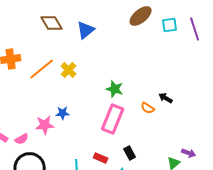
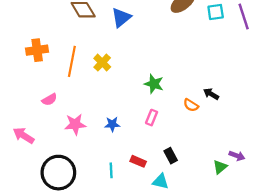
orange line: (42, 69) -> (72, 61), turned -40
blue star: (63, 113) -> (112, 124), moved
pink rectangle: (113, 119) -> (152, 118), size x0.5
pink semicircle: (22, 139) -> (49, 100), moved

